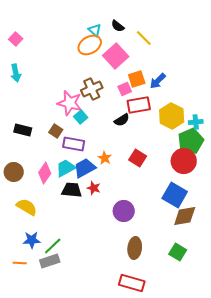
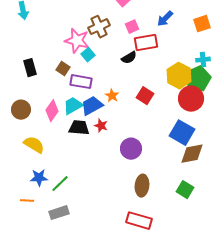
orange square: (137, 79) -> (202, 24), moved
yellow hexagon: (172, 116) -> (179, 76), moved
black rectangle: (23, 130) -> (30, 68), turned 60
gray rectangle: (50, 261) -> (59, 213), moved

